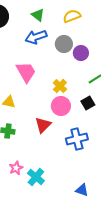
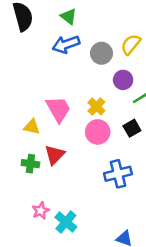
yellow semicircle: (72, 16) -> (131, 44), moved, turned -30
purple circle: (81, 53) -> (123, 80), moved
pink trapezoid: (26, 72) -> (58, 109), moved
red triangle: (43, 125) -> (55, 155), moved

